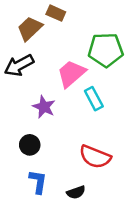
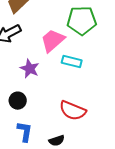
cyan rectangle: (94, 99) -> (72, 62), turned -48

